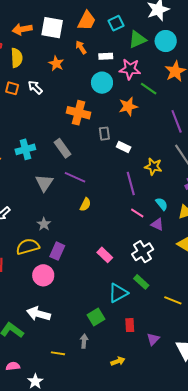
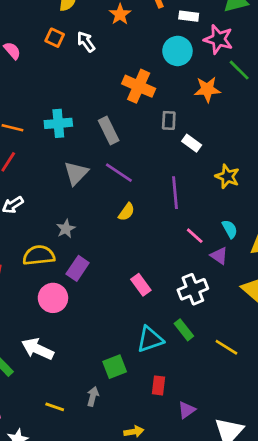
purple line: (131, 184) -> (175, 193), moved
yellow line: (173, 300) -> (226, 347), moved

